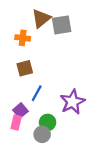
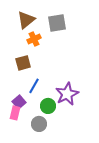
brown triangle: (41, 18) -> (26, 20), moved
orange cross: (23, 38) -> (34, 39), moved, turned -32
green circle: (48, 122) -> (48, 106), moved

